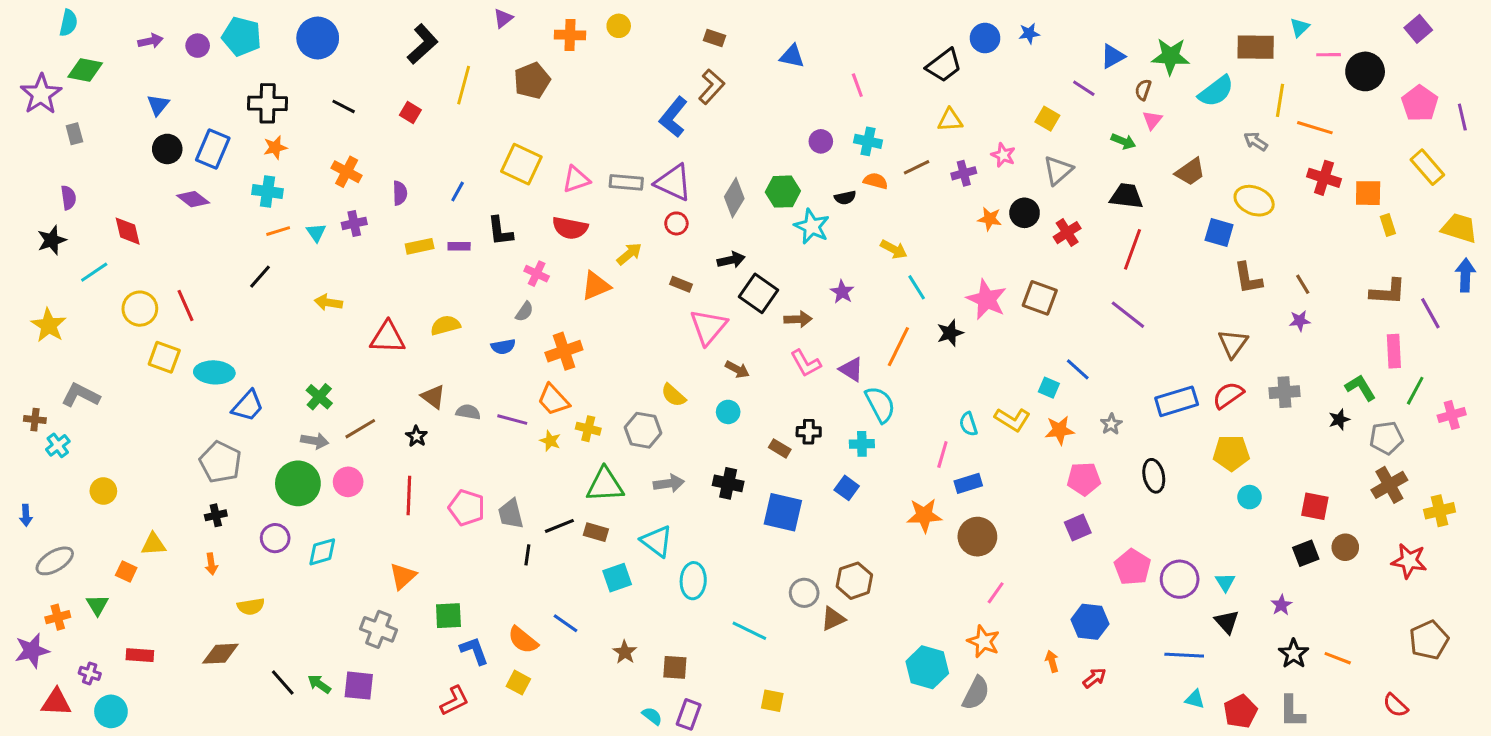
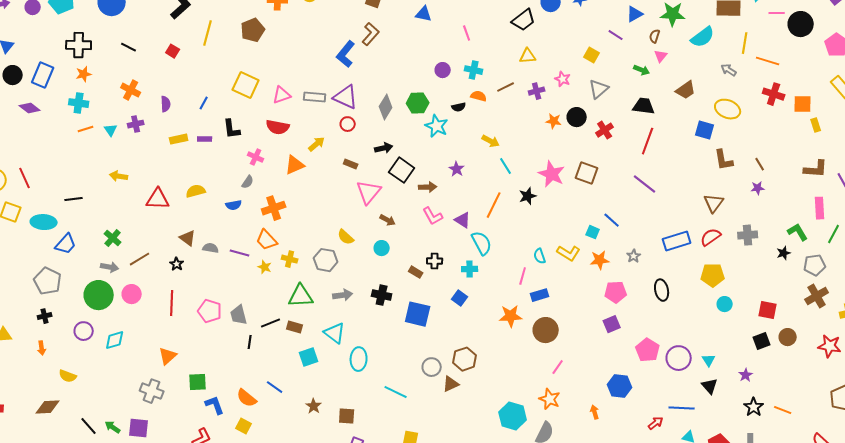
black line: (260, 277) -> (74, 199), moved, turned 42
yellow semicircle: (251, 607) -> (68, 376), turned 30
red arrow: (1094, 678) -> (656, 423), moved

